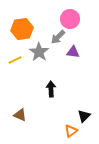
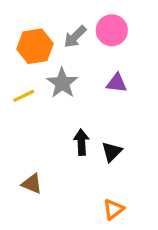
gray arrow: (58, 37) -> (75, 37), moved
black triangle: (84, 116) -> (112, 152), moved

